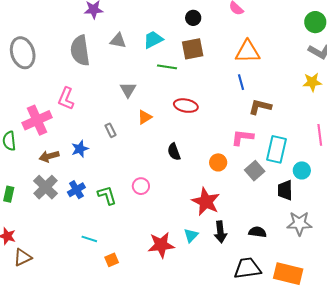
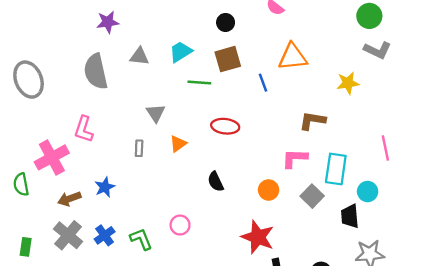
blue line: (241, 82) -> (263, 83), moved
yellow star: (312, 82) -> (348, 83), moved
gray rectangle: (110, 130) -> (139, 148), moved, turned 32

